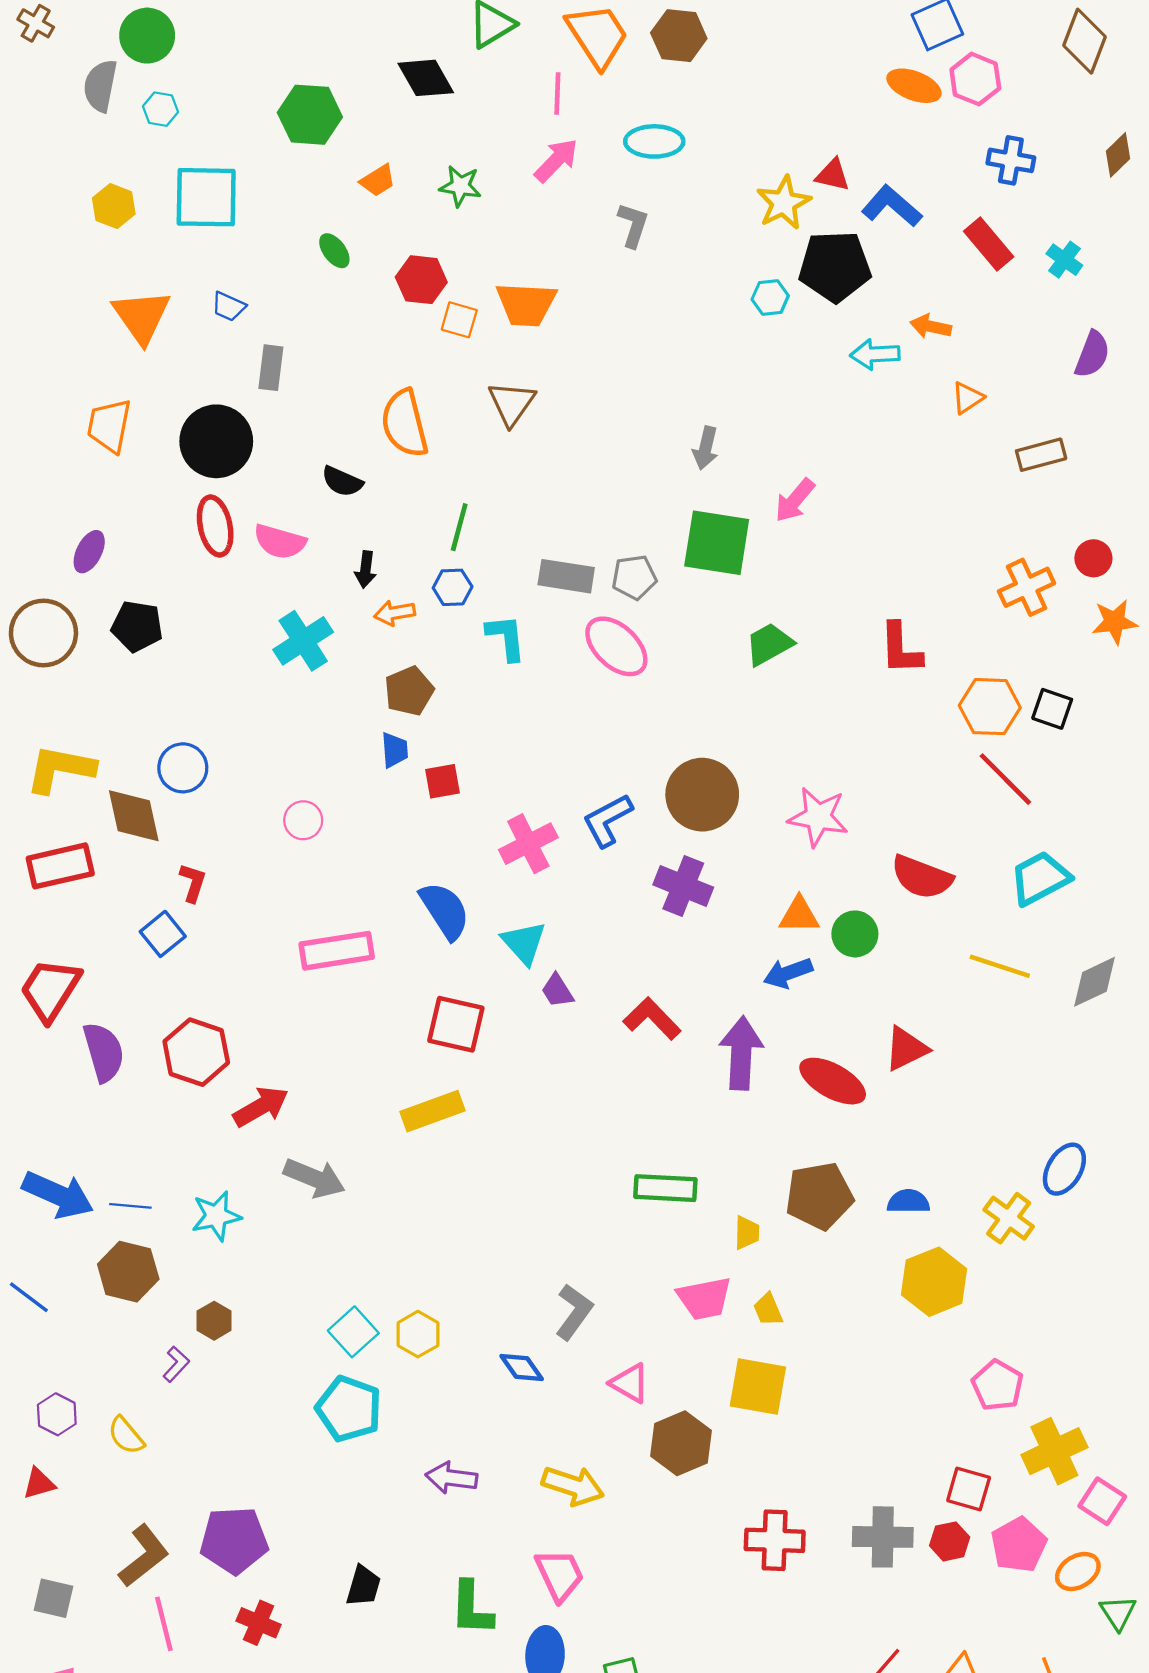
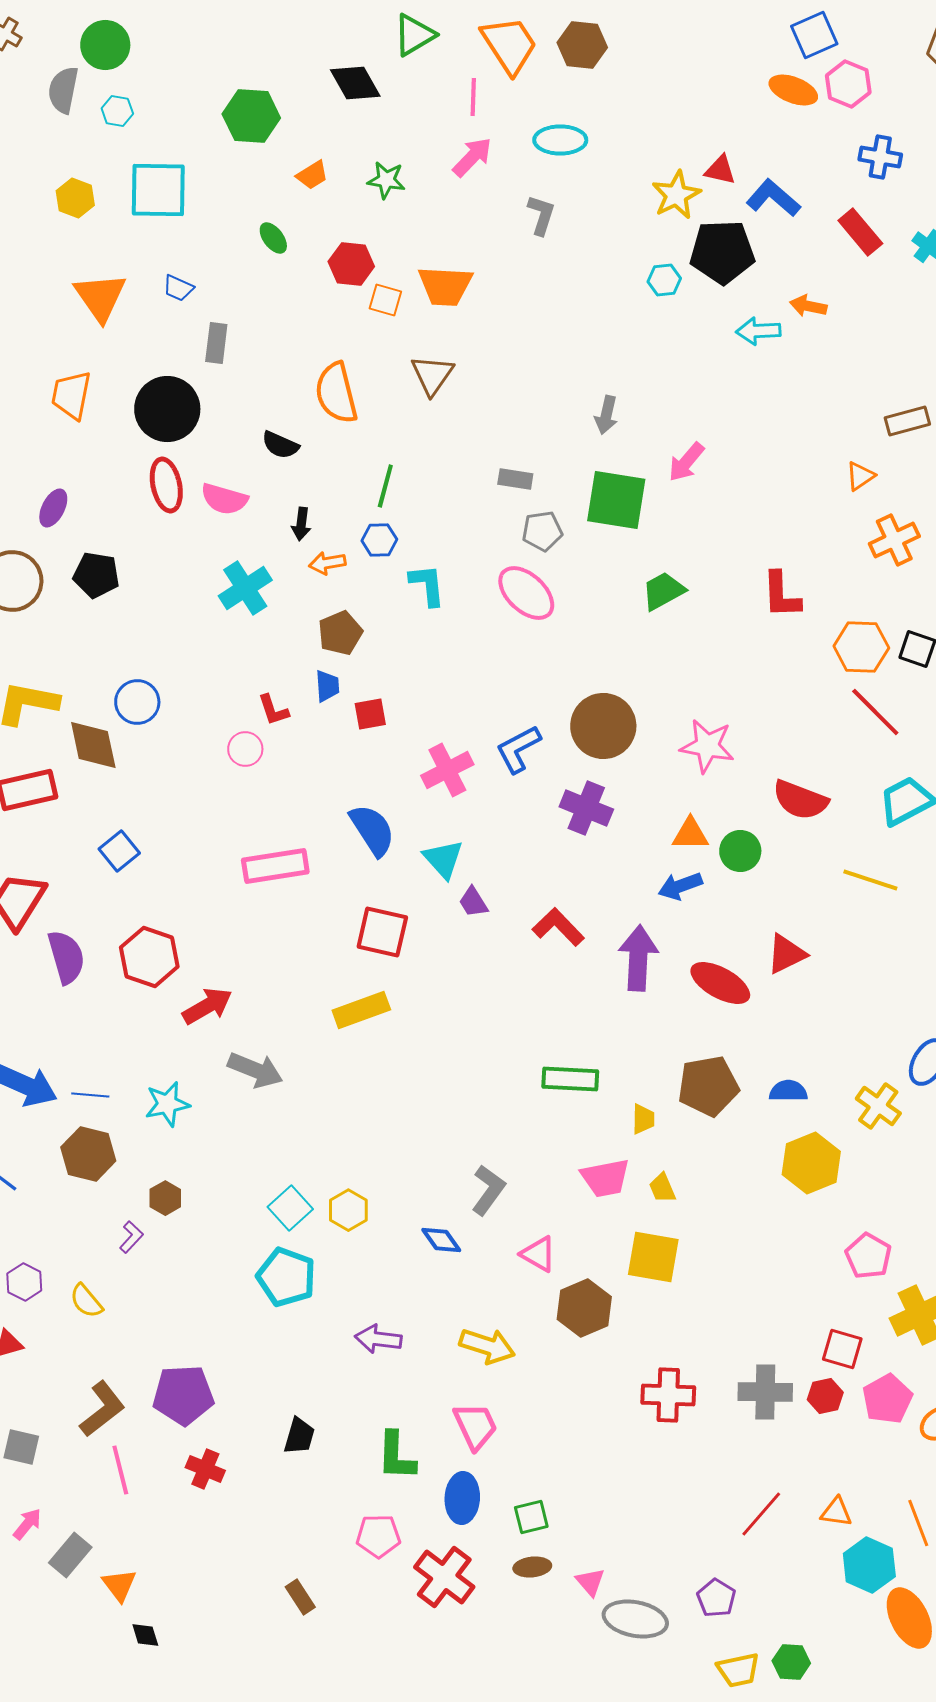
orange triangle: (967, 398) -> (860, 476), moved
gray rectangle: (566, 576) -> (515, 479), moved, size x0.7
red L-shape: (193, 883) -> (273, 710), moved, turned 144

